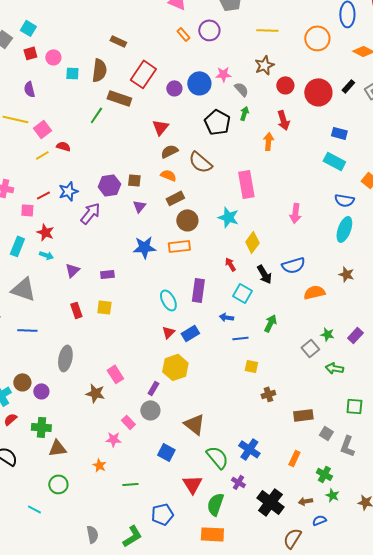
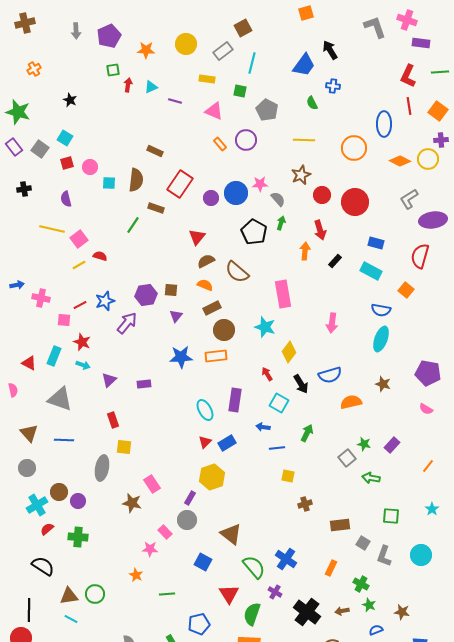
black rectangle: (348, 86) -> (335, 261), moved
brown rectangle: (119, 98) -> (156, 208), size x0.7
yellow square: (104, 307) -> (124, 447), moved
brown triangle: (57, 448) -> (69, 596), moved
blue semicircle: (319, 520) -> (376, 630), moved

